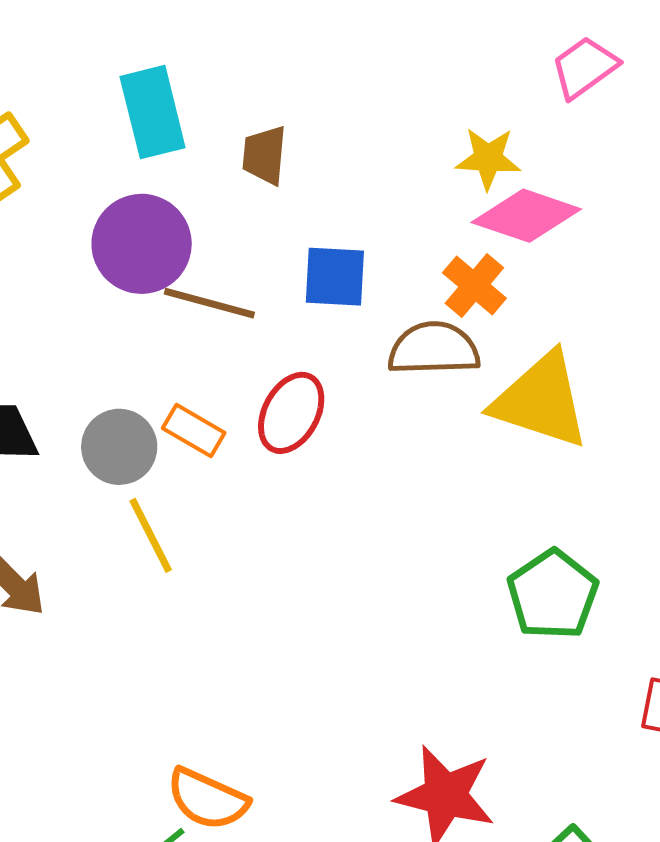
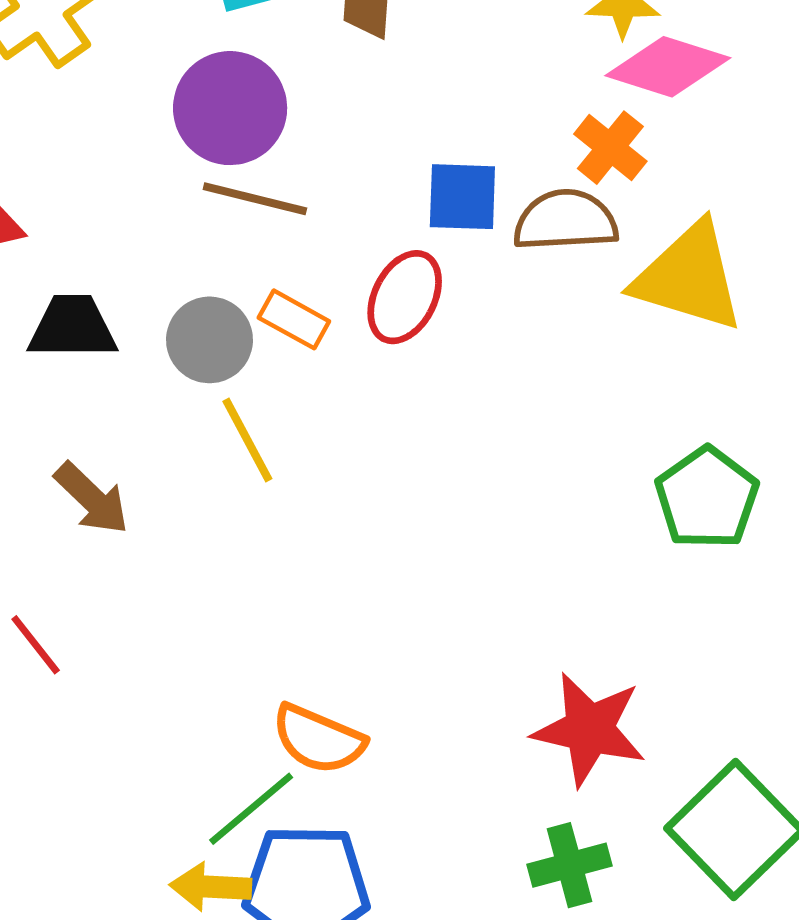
blue square: (335, 277) -> (462, 197), moved
brown line: (209, 303) -> (255, 199), moved

